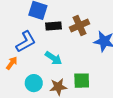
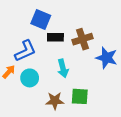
cyan arrow: (53, 58) -> (63, 68), moved, turned 36
cyan circle: (34, 83) -> (30, 78), moved

